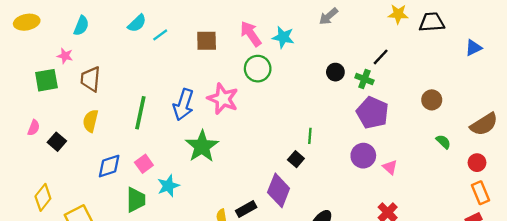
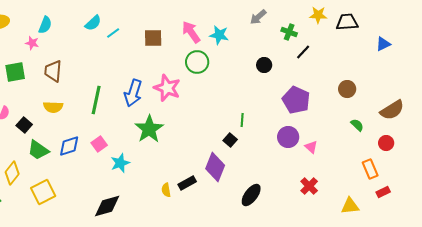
pink star: (65, 56) -> (32, 43), moved
green cross: (364, 79) -> (289, 32), moved
yellow semicircle: (91, 121) -> (53, 107), turned -102
orange rectangle: (480, 193) -> (370, 169), moved
green trapezoid: (136, 200) -> (38, 150), moved, turned 125

